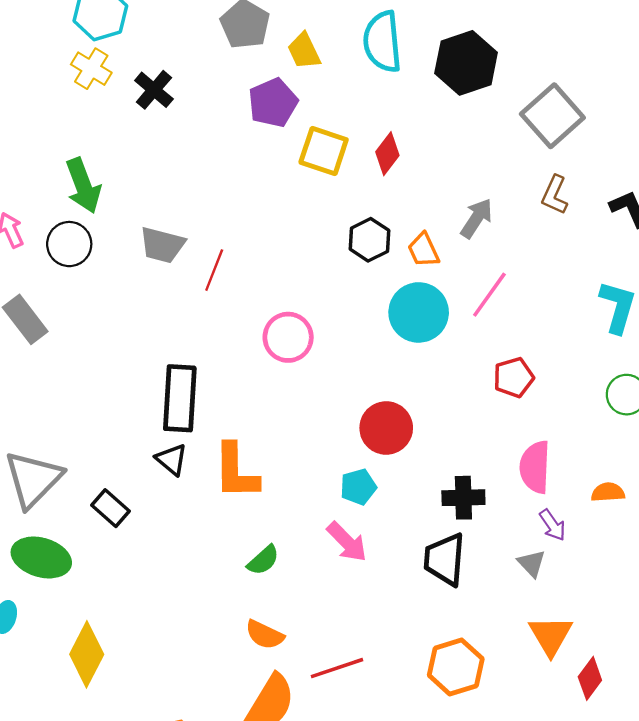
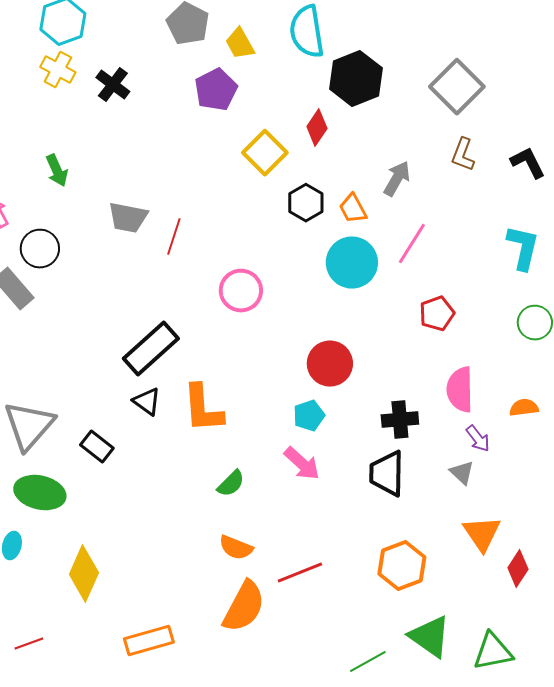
black hexagon: (466, 63) -> (356, 79), moved
yellow square: (324, 151) -> (265, 153), moved, turned 30
green arrow: (83, 186) -> (57, 171), size x0.7
black circle: (69, 244) -> (40, 249), moved
black rectangle: (180, 398) -> (151, 349), turned 48

